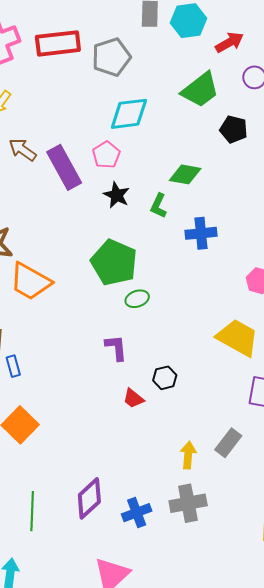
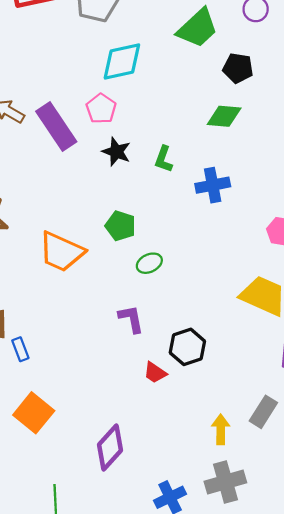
green diamond: (185, 174) -> (224, 116), moved
green pentagon: (114, 263) -> (120, 226), size x0.6
orange trapezoid: (30, 281) -> (61, 252), moved
black hexagon: (165, 378) -> (187, 347), size x1.4
purple diamond: (89, 498) -> (110, 447), moved

